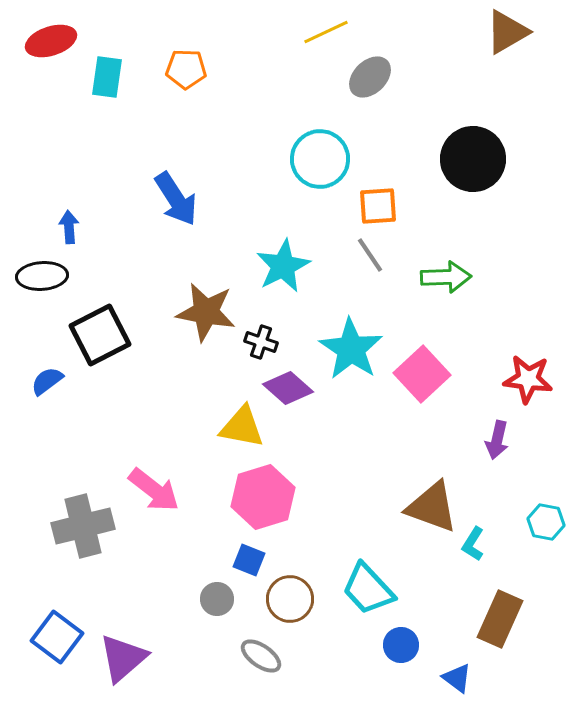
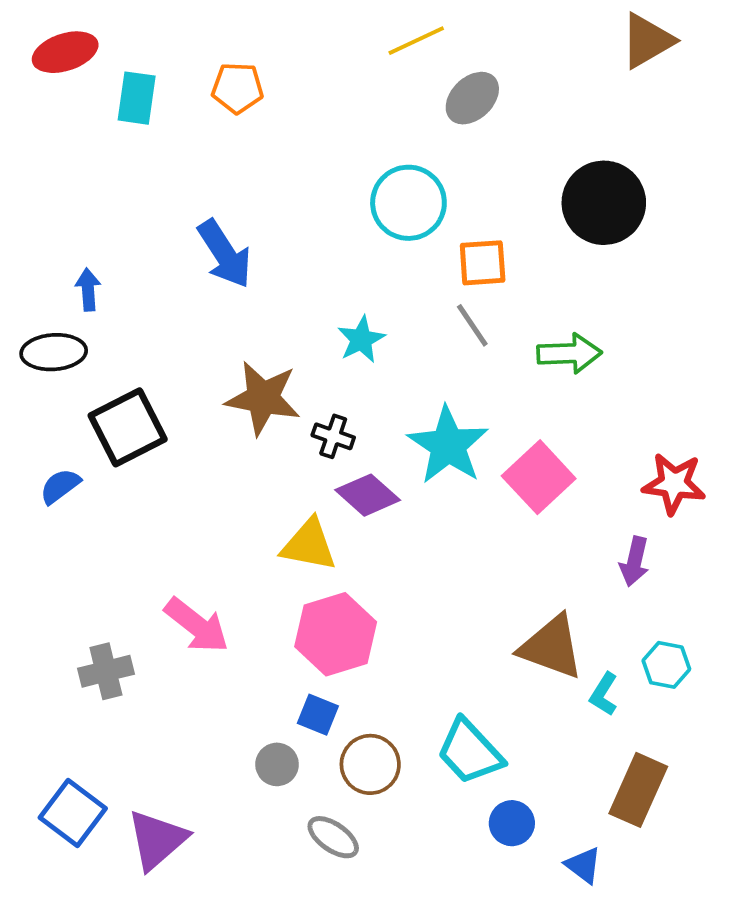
cyan star: (283, 266) -> (361, 339), size x0.7
cyan hexagon: (546, 522) -> (666, 665), moved
gray cross: (83, 526) -> (106, 671), size x0.7

